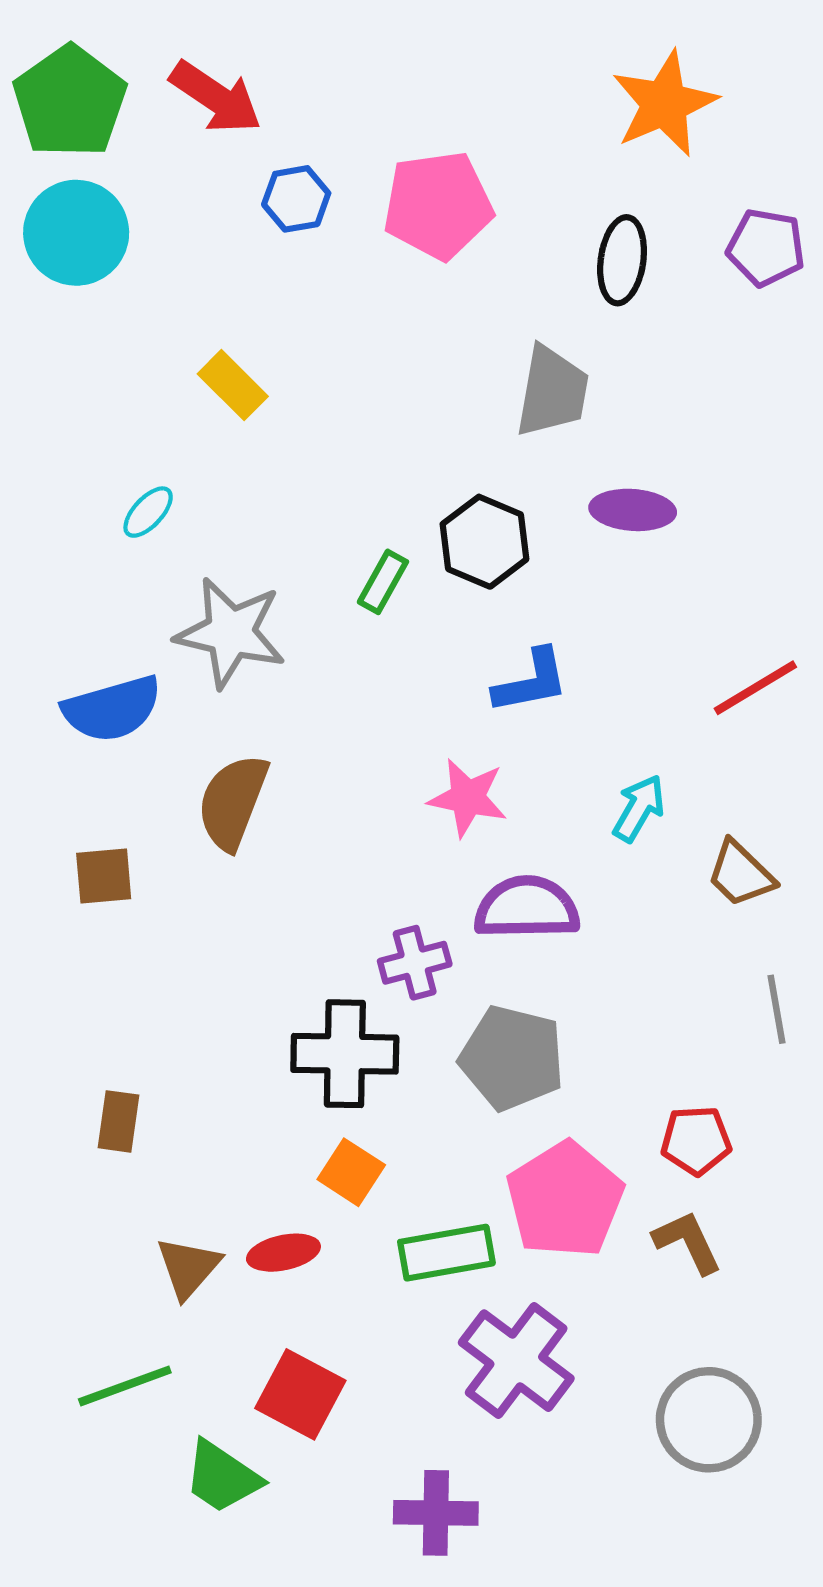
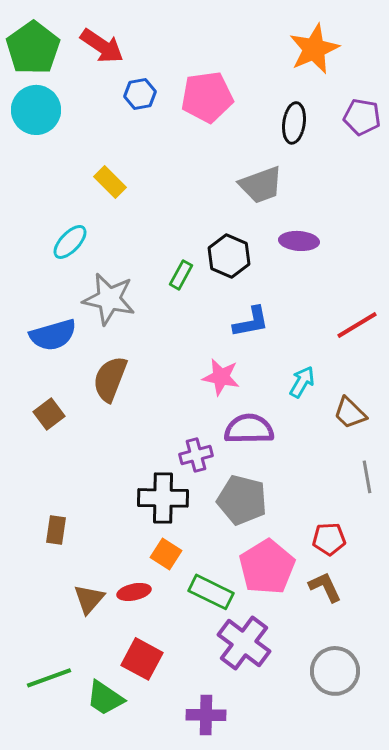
gray trapezoid: (552, 391) -> (261, 185), turned 60
cyan ellipse: (148, 512) -> (70, 242), size x1.4
brown square: (104, 876) -> (49, 414), turned -32
green rectangle: (446, 1253) -> (211, 592), turned 36
green line: (125, 1386) -> (49, 678), moved

